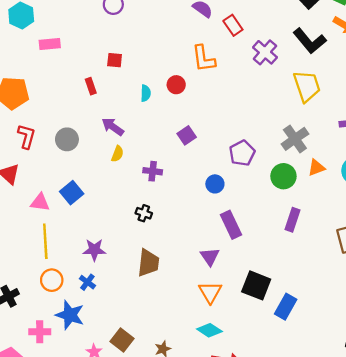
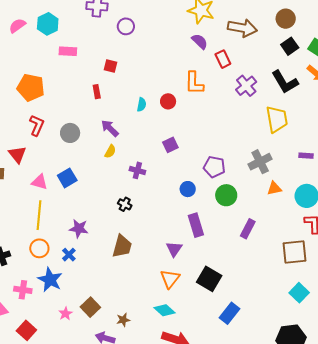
red square: (115, 60) -> (111, 66), moved
purple pentagon: (242, 153) -> (214, 167), turned 30
green circle: (283, 176) -> (226, 195), moved
blue rectangle: (286, 307) -> (230, 313), moved

